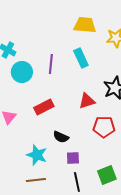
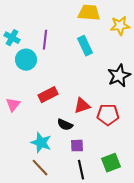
purple line: (51, 64) -> (45, 40), moved
red triangle: (87, 101) -> (82, 106), moved
brown line: (36, 180) -> (40, 168), turned 54

